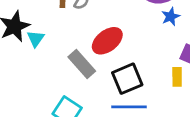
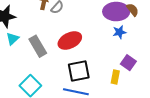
cyan triangle: (36, 39) -> (13, 39), moved
gray rectangle: (82, 64) -> (38, 46), moved

